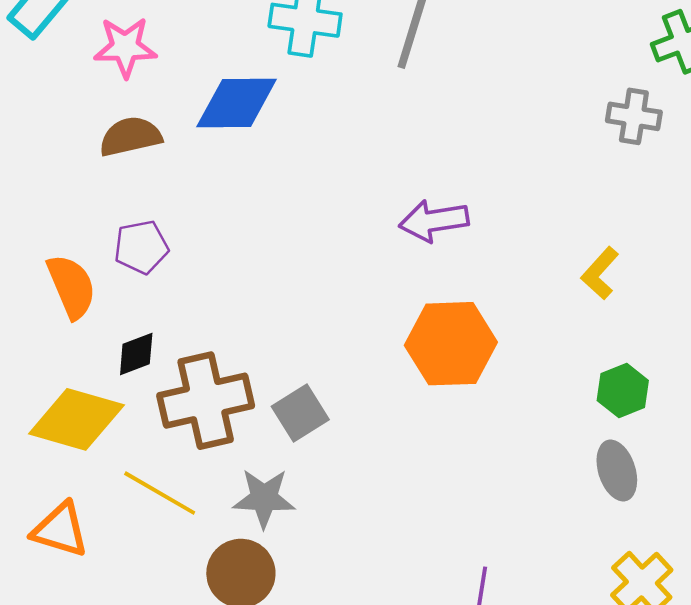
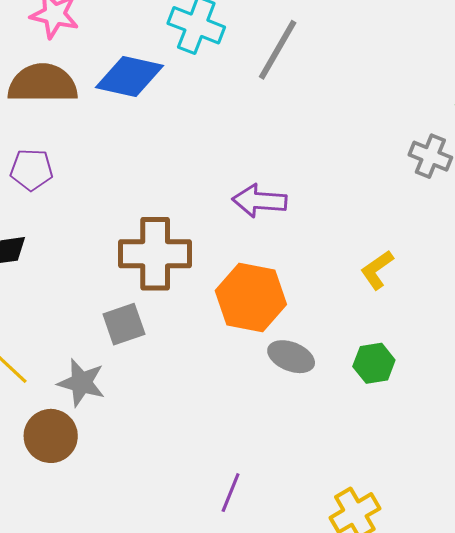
brown semicircle: (130, 136) -> (43, 83), size x1.4
brown cross: (206, 401) -> (155, 254), moved
gray ellipse: (617, 471) -> (291, 357), moved, turned -63

